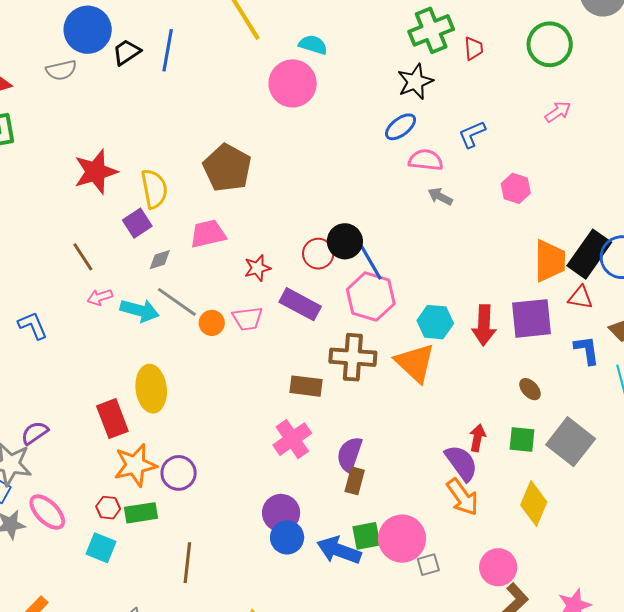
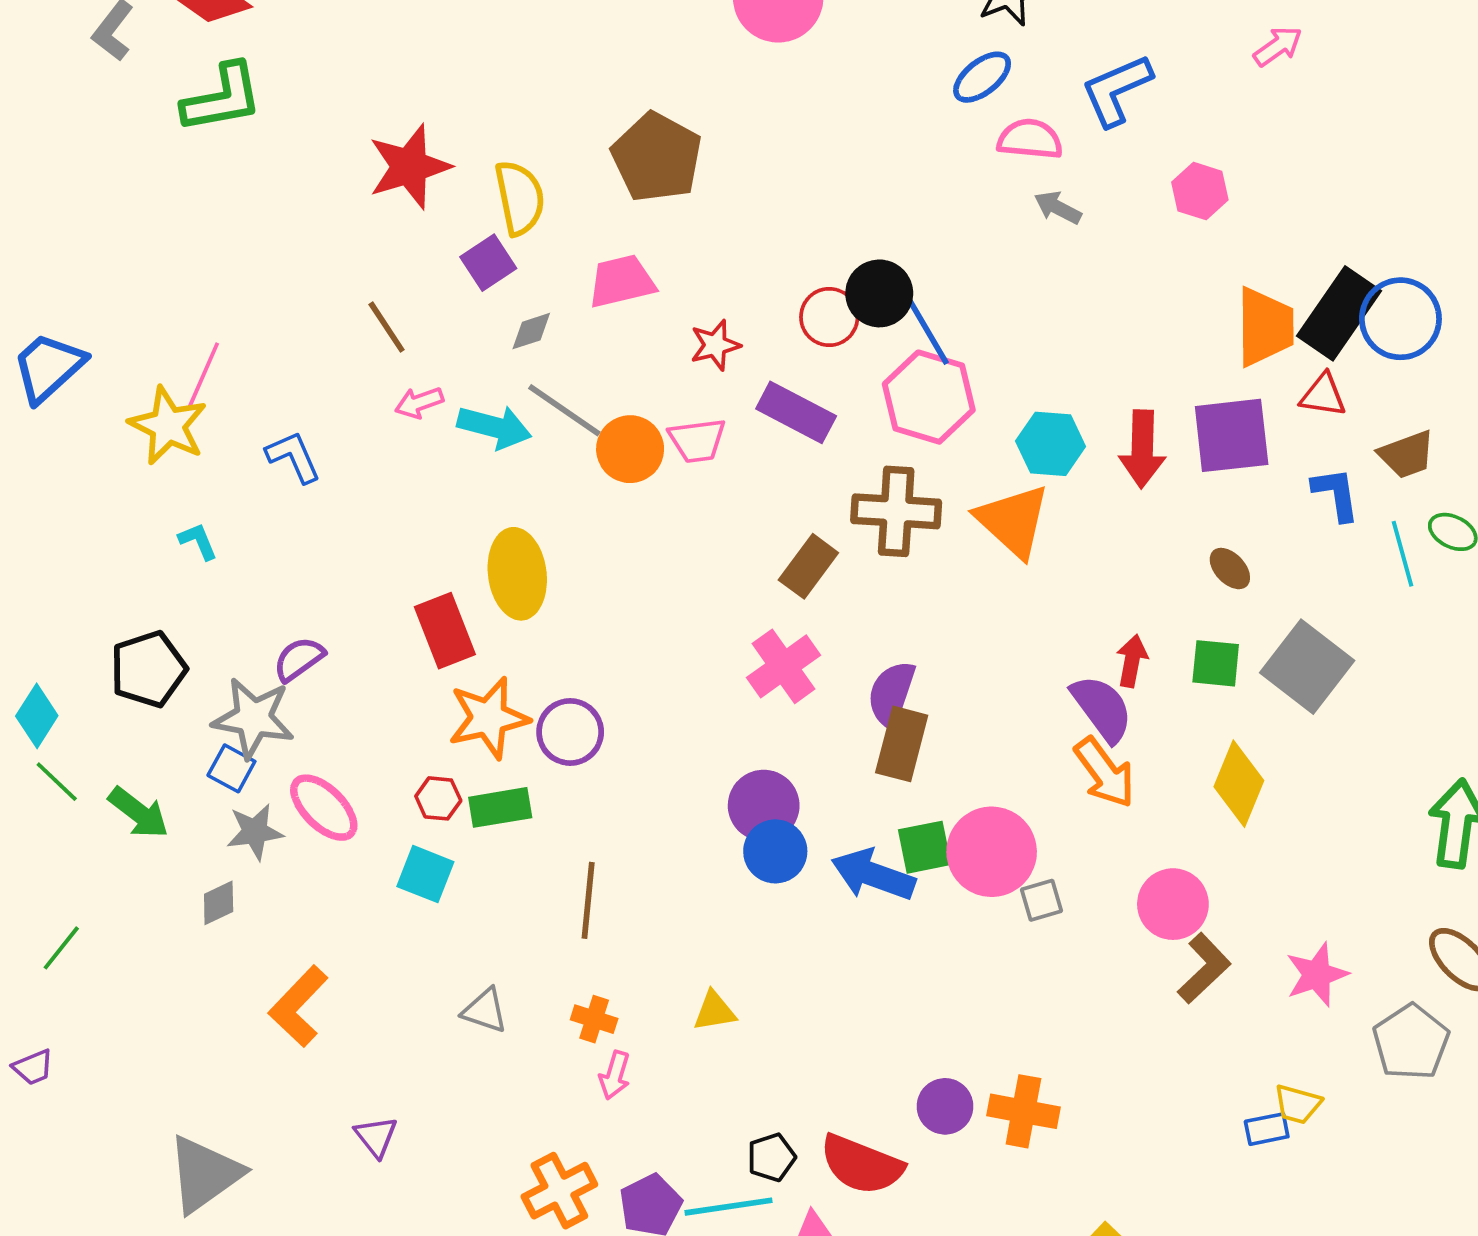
blue L-shape: (472, 134) -> (1117, 90), size x1.4
orange circle: (212, 323) -> (630, 449), size x1.4
brown rectangle: (306, 386) -> (808, 566), turned -60
brown rectangle: (355, 481) -> (902, 744), size x1.4

